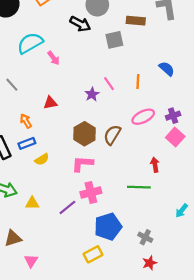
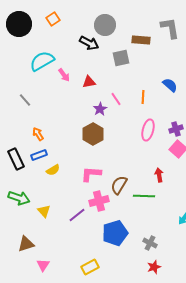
red triangle: (50, 103) -> (89, 82), moved
pink ellipse: (143, 117) -> (148, 130), turned -50
brown hexagon: (84, 134) -> (93, 134), moved
brown semicircle: (112, 135) -> (119, 185), moved
yellow triangle: (32, 203) -> (44, 211), turned 48
yellow rectangle: (93, 254) -> (90, 267), moved

